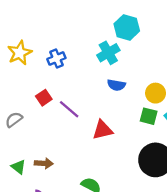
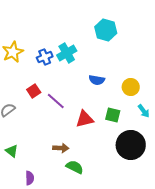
cyan cross: (108, 53) -> (67, 53), moved
green square: (149, 116) -> (113, 115), moved
brown arrow: (44, 163) -> (61, 148), moved

